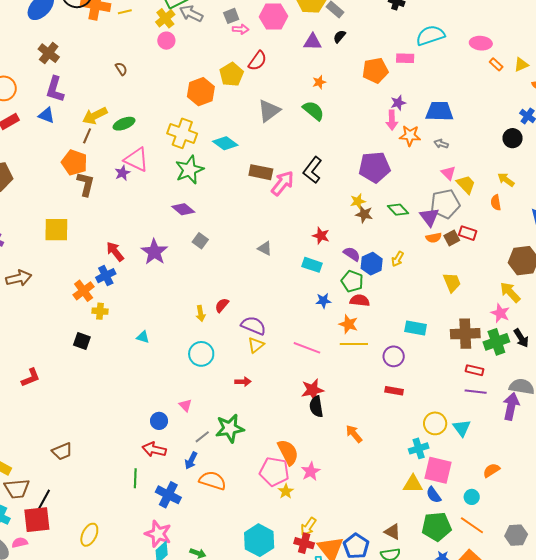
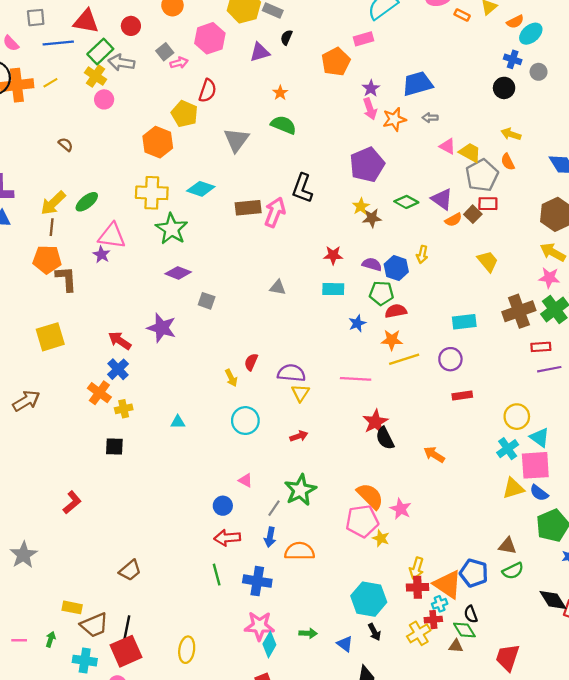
gray pentagon: (445, 204) -> (482, 175), moved
cyan triangle: (462, 428) -> (540, 437), moved

